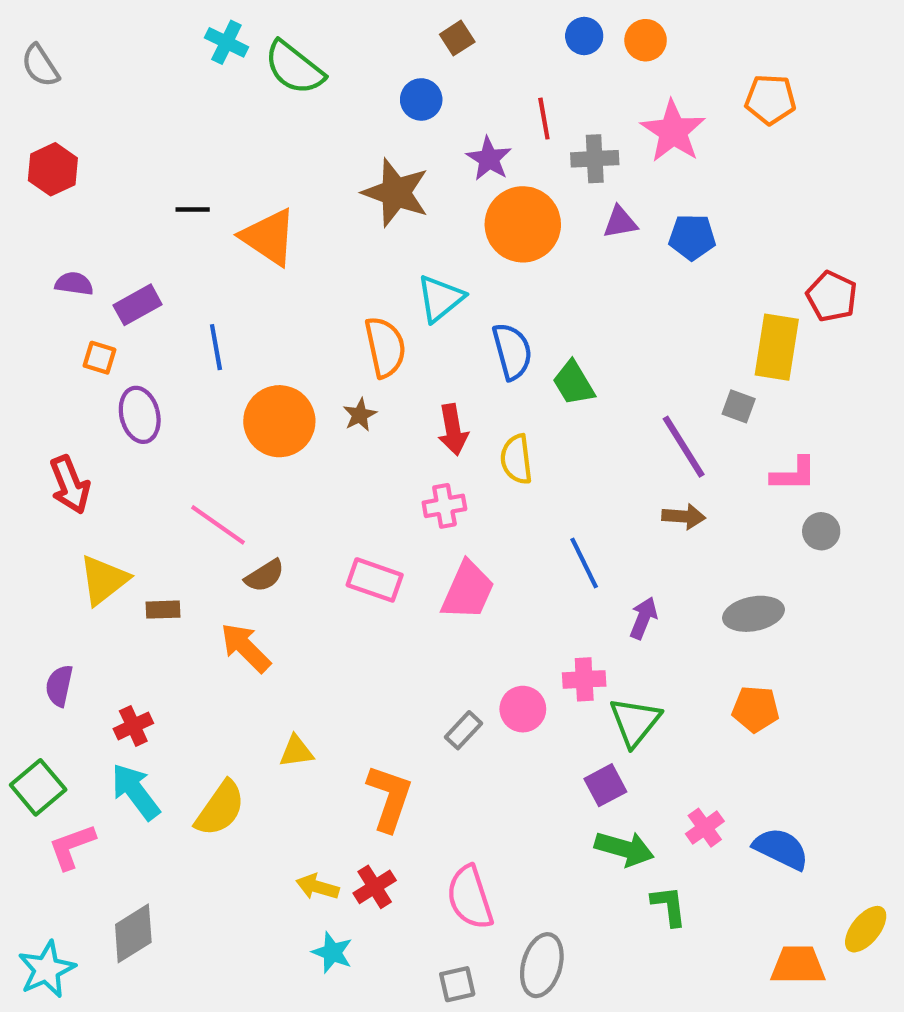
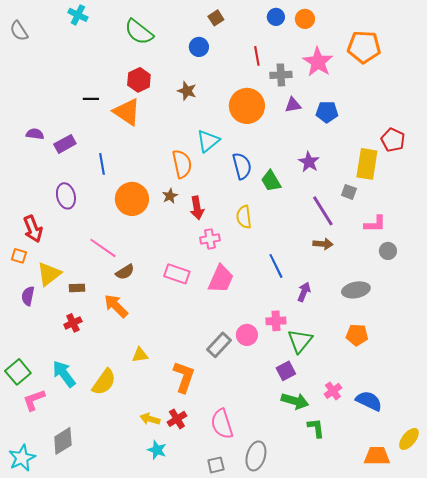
cyan cross: (226, 42) -> (78, 15), moved
orange pentagon: (770, 99) -> (364, 47), size x1.4
purple star: (489, 159) -> (309, 162), moved
red hexagon: (53, 169) -> (139, 80), moved
brown star: (396, 193) -> (187, 91), size x0.6
orange square: (99, 358) -> (19, 256), moved
red arrow: (453, 430) -> (197, 208), moved
purple semicircle: (59, 686) -> (28, 296), moved
red cross: (133, 726) -> (73, 323), moved
gray rectangle: (464, 730) -> (219, 345), size x1.4

